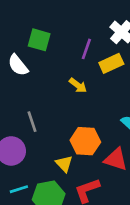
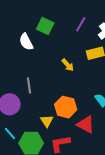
purple line: (86, 49) -> (81, 24), moved
cyan line: (19, 189) -> (10, 134), turned 56

